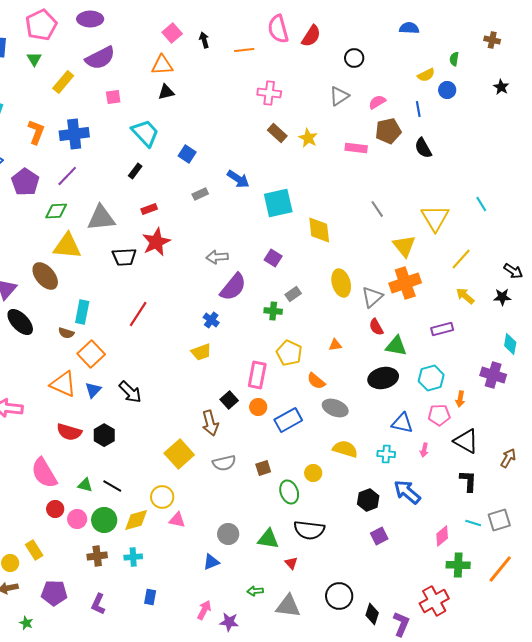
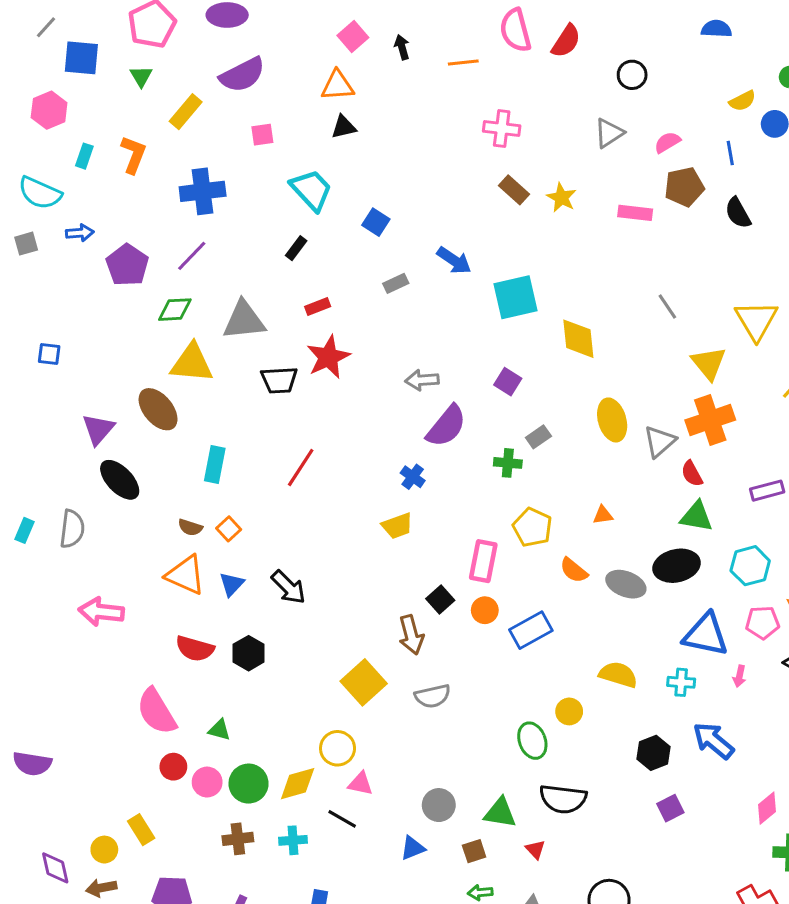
orange L-shape: (36, 132) -> (133, 155), moved
red semicircle: (376, 327) -> (692, 474), moved
brown semicircle: (66, 333) -> (190, 527), moved
orange square: (91, 354) -> (229, 529), size x0.6
gray ellipse: (335, 408) -> (626, 584), moved
blue triangle: (402, 423) -> (706, 635), size x1.4
brown square: (263, 468) -> (474, 851), moved
black line: (112, 486) -> (342, 819), moved

